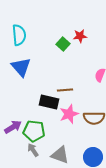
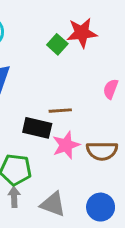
red star: (80, 36) -> (82, 33), size x1.5
gray arrow: (33, 150) -> (14, 197), turned 32

